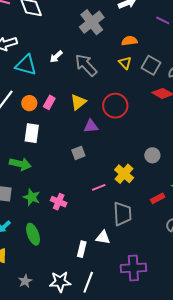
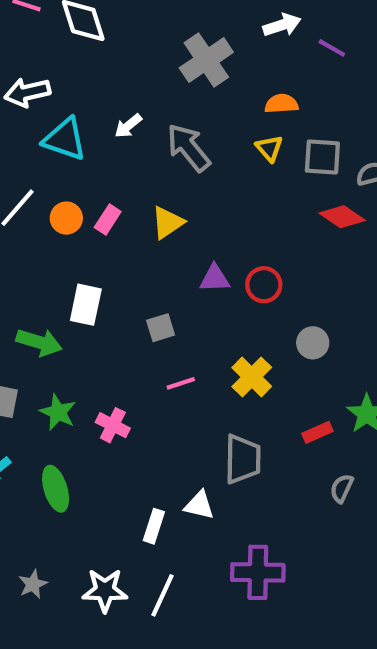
purple line: (163, 20) -> (332, 48), moved
gray square: (151, 65) -> (322, 157), turned -30
red circle: (115, 106) -> (264, 285), moved, size x0.7
purple triangle: (91, 126) -> (215, 278), moved
white rectangle: (32, 133) -> (86, 305), moved
pink line: (99, 187) -> (181, 383), moved

